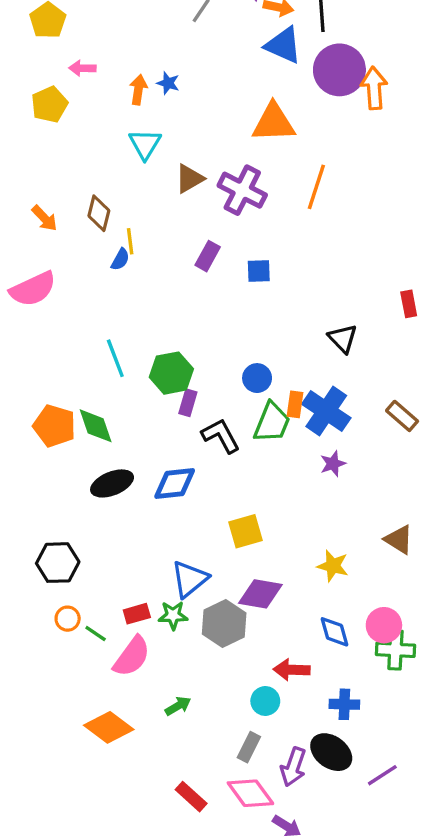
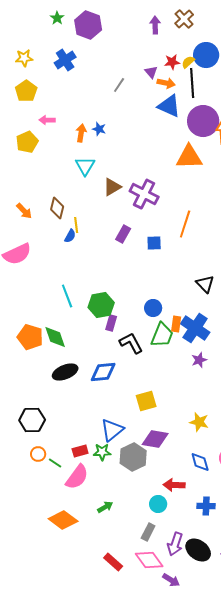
orange triangle: (274, 123) -> (189, 157), moved
orange line: (316, 187) -> (185, 224), moved
black ellipse: (331, 752) -> (198, 550), moved

